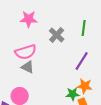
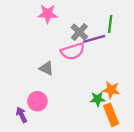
pink semicircle: (26, 52) -> (73, 51), moved
purple line: (82, 61) -> (94, 39), moved, turned 42

